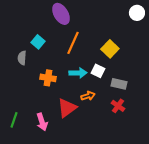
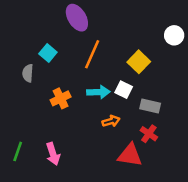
white circle: (137, 13) -> (174, 35), moved
orange cross: (48, 78) -> (61, 98), turned -35
red triangle: (67, 108) -> (130, 155), moved, turned 45

